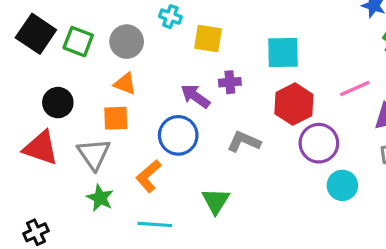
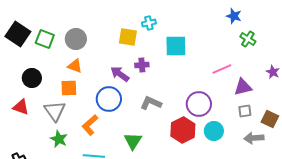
cyan cross: (170, 17) -> (149, 23), moved, turned -32
red hexagon: (294, 104) -> (183, 130), moved
red triangle: (41, 148) -> (21, 107), size x0.7

